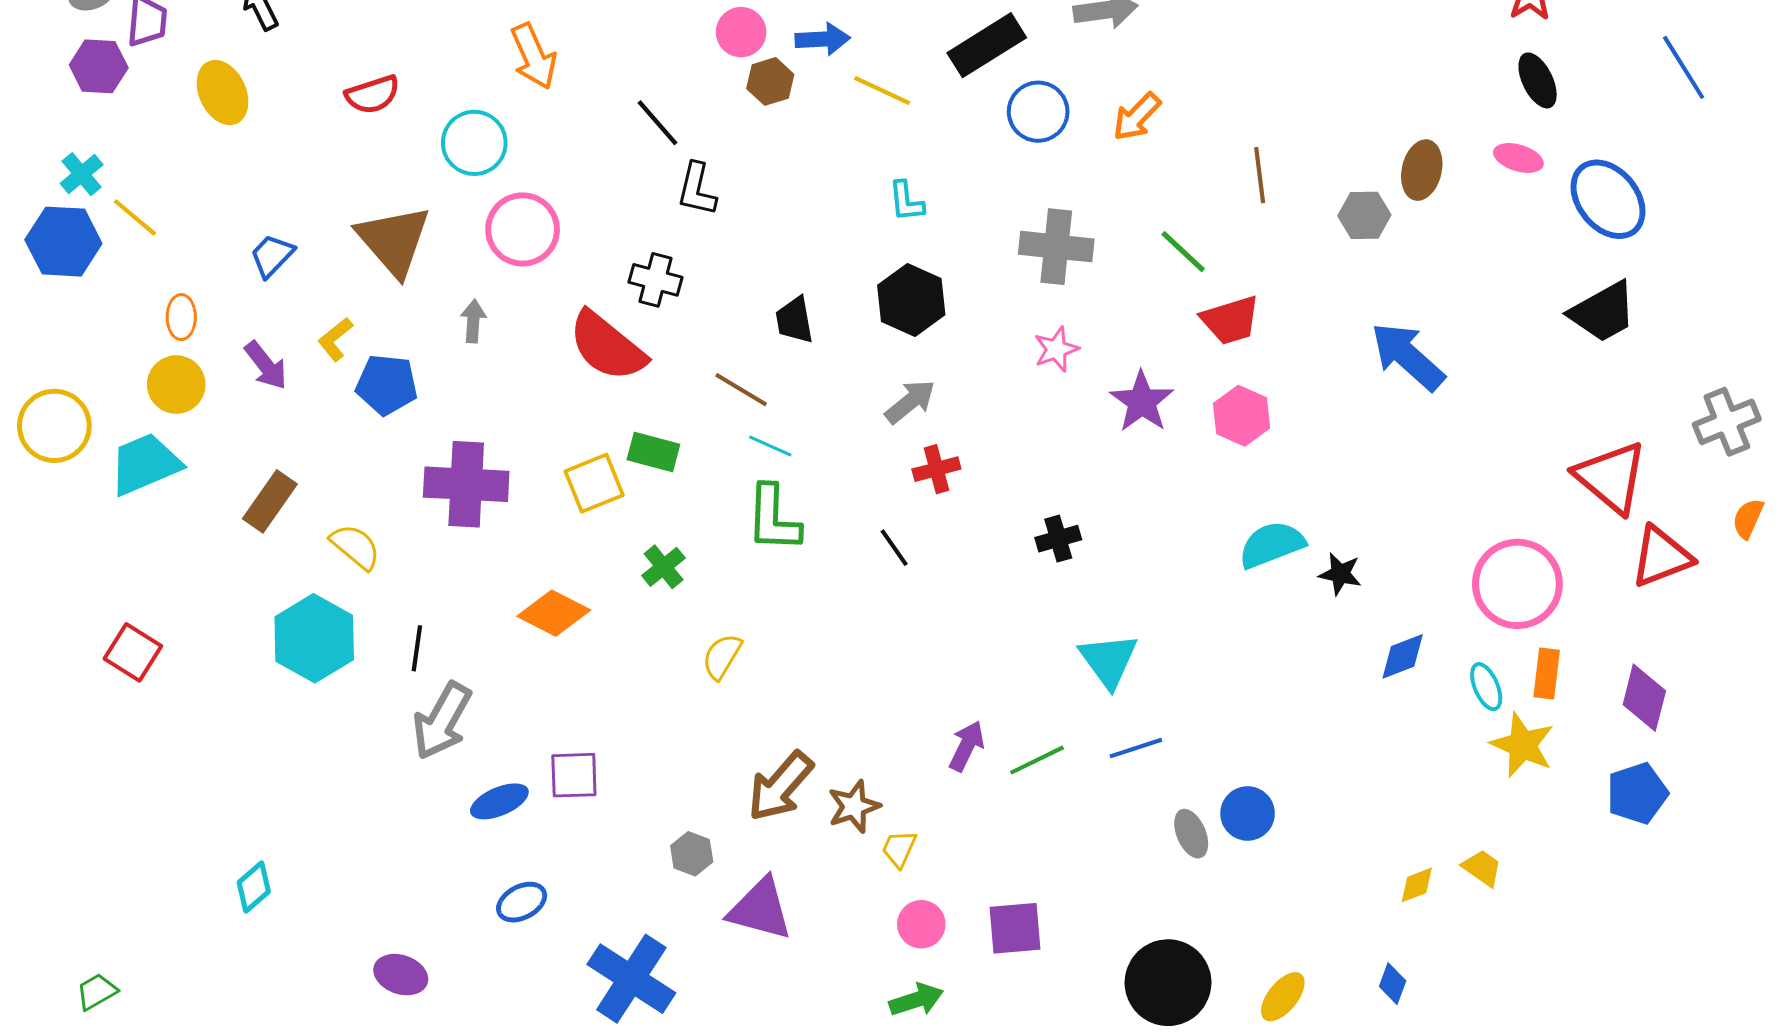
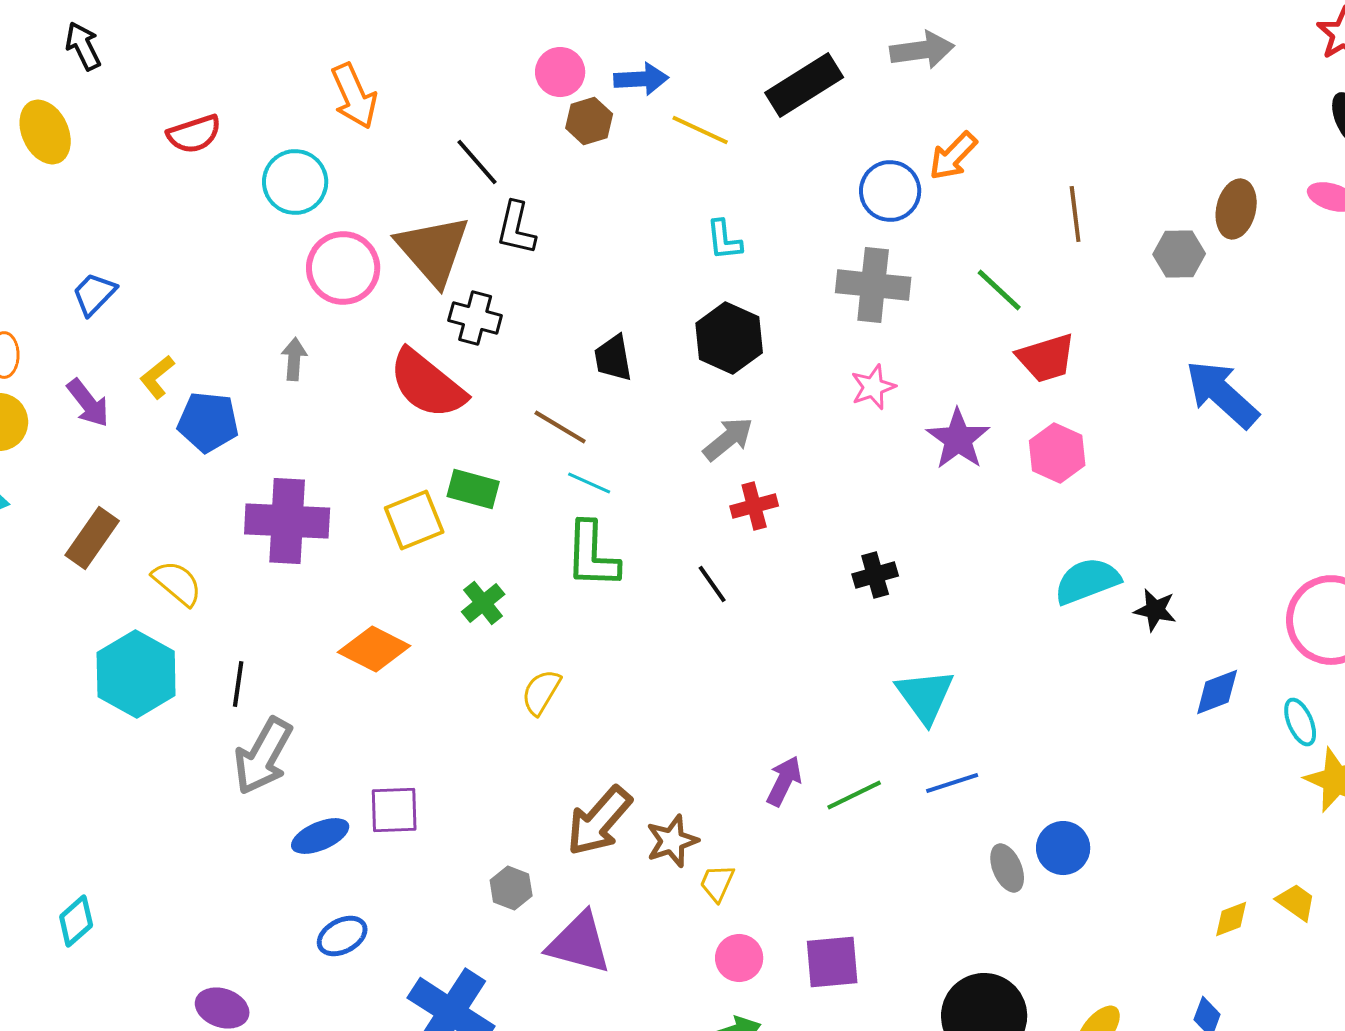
blue circle: (1038, 112) -> (890, 191), moved
brown triangle: (394, 241) -> (433, 250), moved

